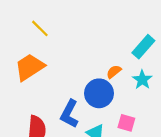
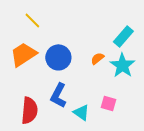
cyan star: (142, 80) -> (122, 65), size x1.4
blue circle: (99, 93) -> (58, 57), moved

